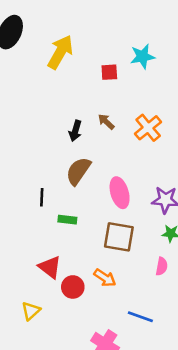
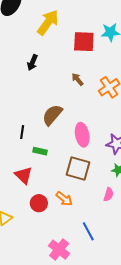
red square: (109, 72) -> (84, 42), size x1.6
black arrow: (75, 131) -> (32, 63), moved
red triangle: (50, 267) -> (24, 175), moved
blue line: (140, 317) -> (88, 231), turned 36

